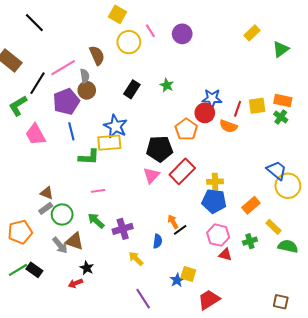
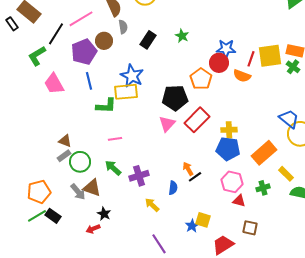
gray semicircle: (85, 76) -> (123, 27), moved
yellow square: (257, 106) -> (270, 56), size x1.4
orange rectangle: (251, 205) -> (264, 153), size x1.4
orange pentagon: (20, 232) -> (39, 192), moved
brown square: (281, 302) -> (250, 228), moved

